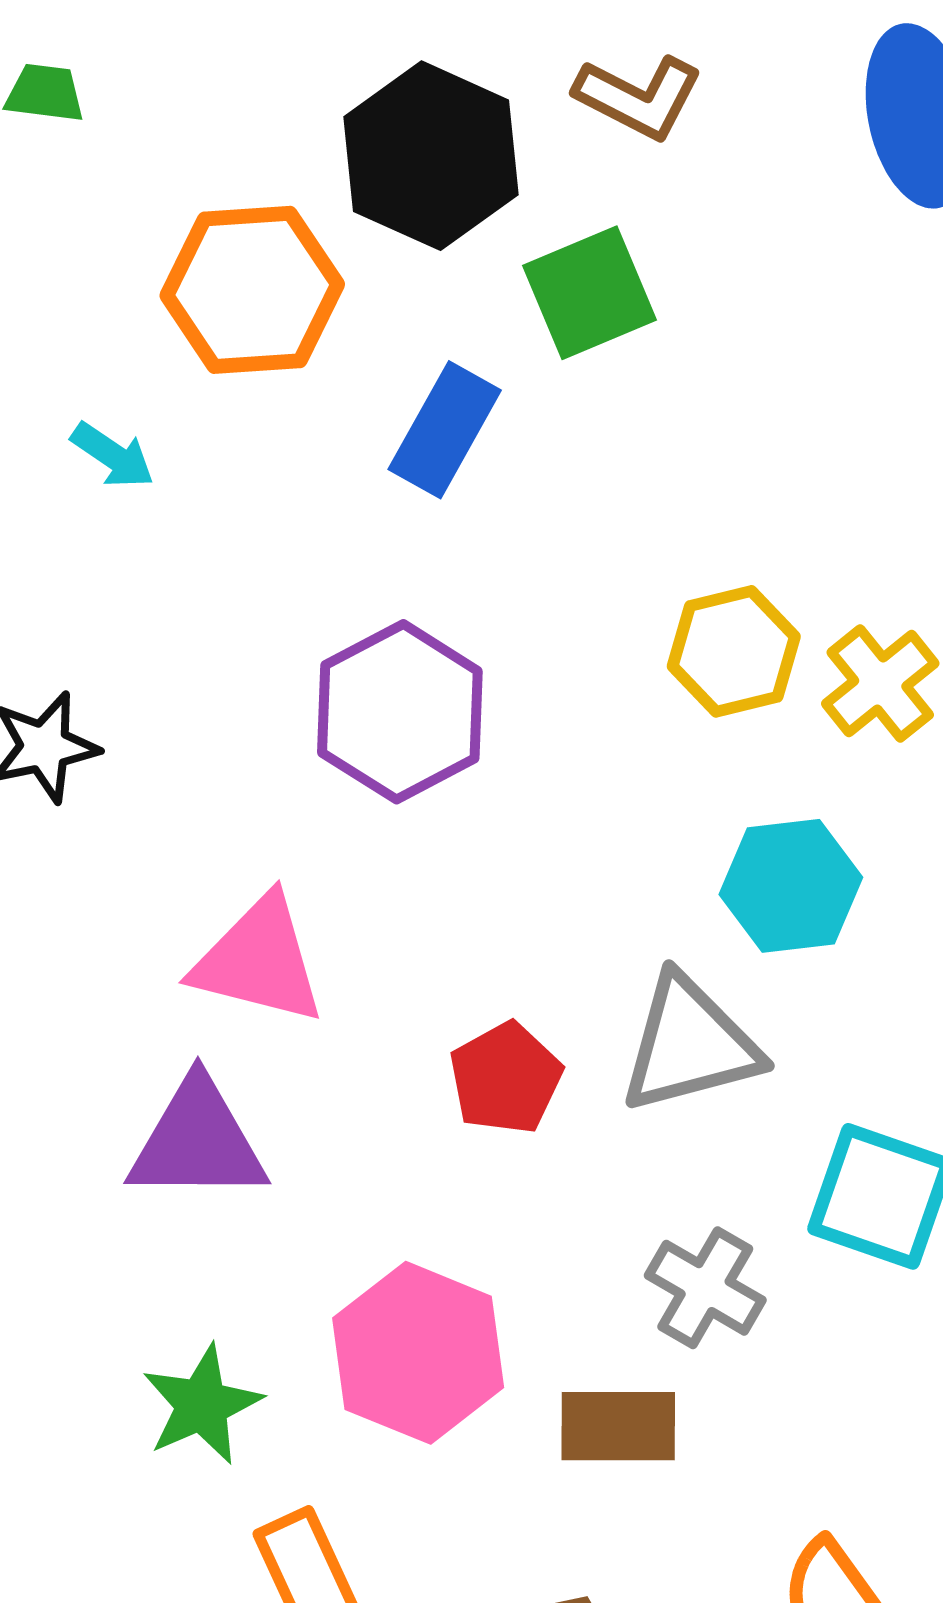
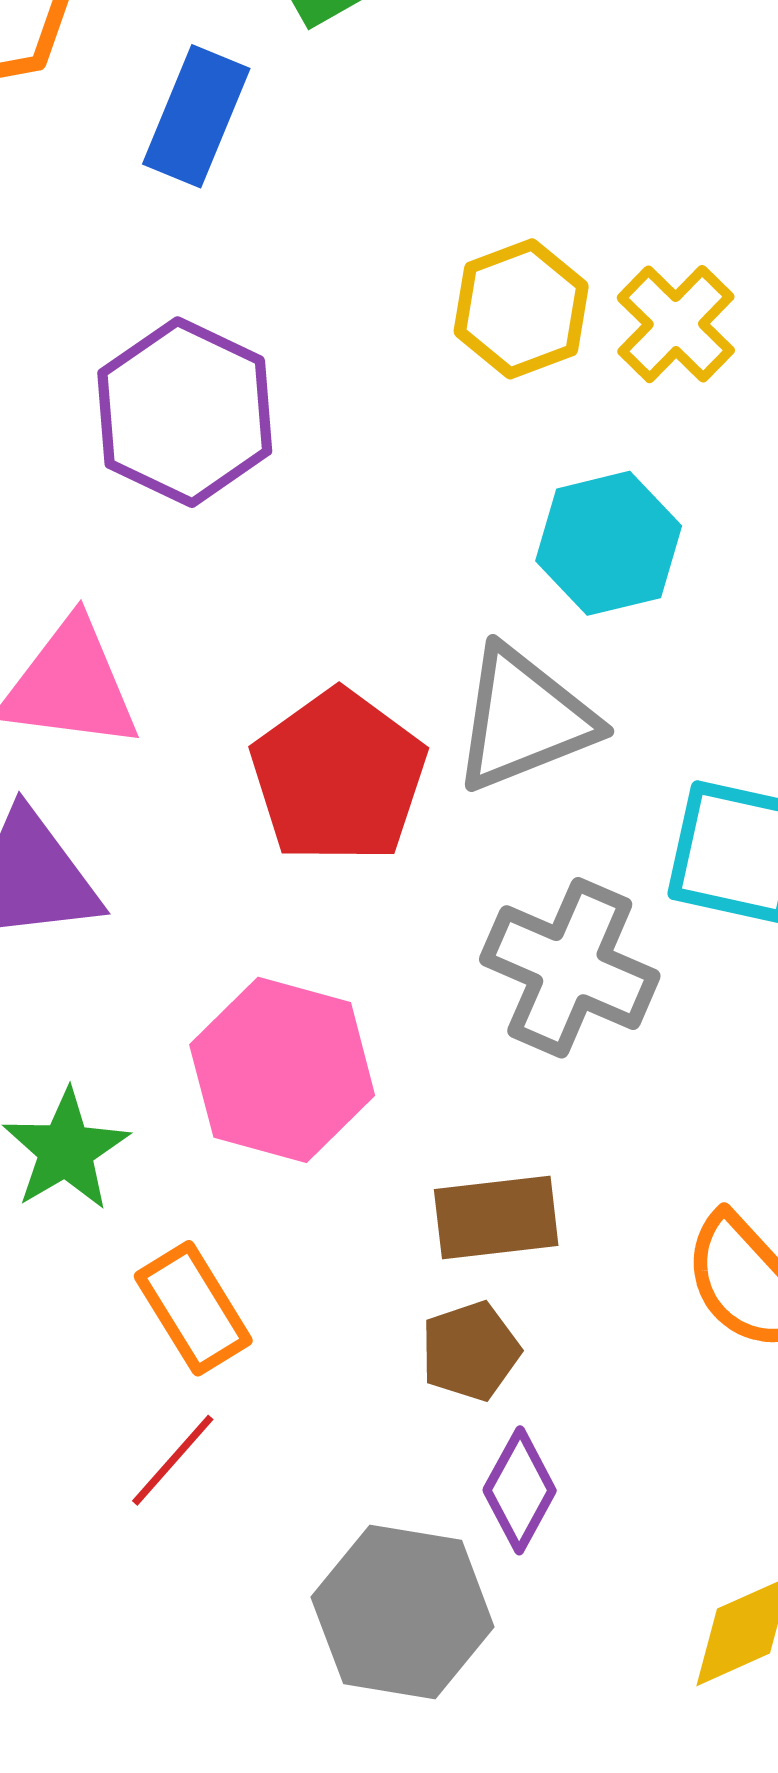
red pentagon: (506, 1078) -> (339, 776), size x1.5
gray cross: (705, 1288) -> (570, 968), size x1.4
brown rectangle: (618, 1426) -> (496, 1218), moved

